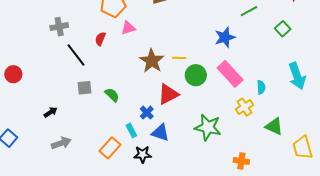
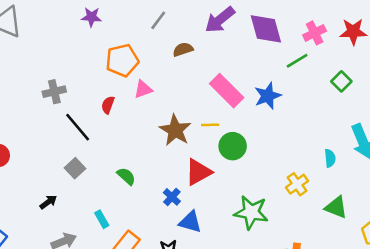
pink rectangle: (230, 74) -> (227, 91), moved
cyan semicircle: (261, 87) -> (330, 158), moved
gray square: (85, 88) -> (75, 168), moved, turned -35
cyan rectangle: (131, 130) -> (102, 219), moved

